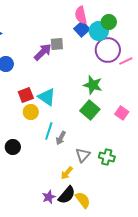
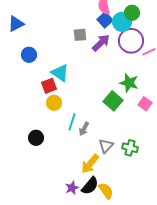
purple arrow: (43, 52) -> (101, 43), moved
green star: (93, 85) -> (129, 83), moved
cyan triangle: (47, 97) -> (60, 73), moved
yellow arrow: (67, 173) -> (90, 164), size x1.5

